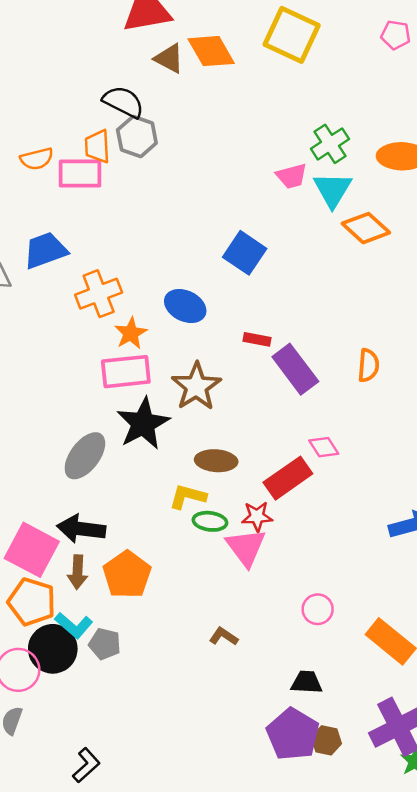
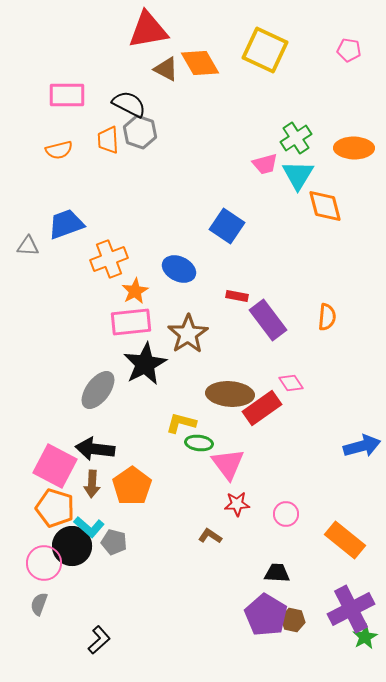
pink rectangle: (80, 174) -> (67, 95), moved
orange diamond: (366, 228) -> (325, 206), turned 33
brown ellipse: (216, 461) -> (230, 394), moved, size x1.4
red star: (257, 516) -> (237, 504), moved

